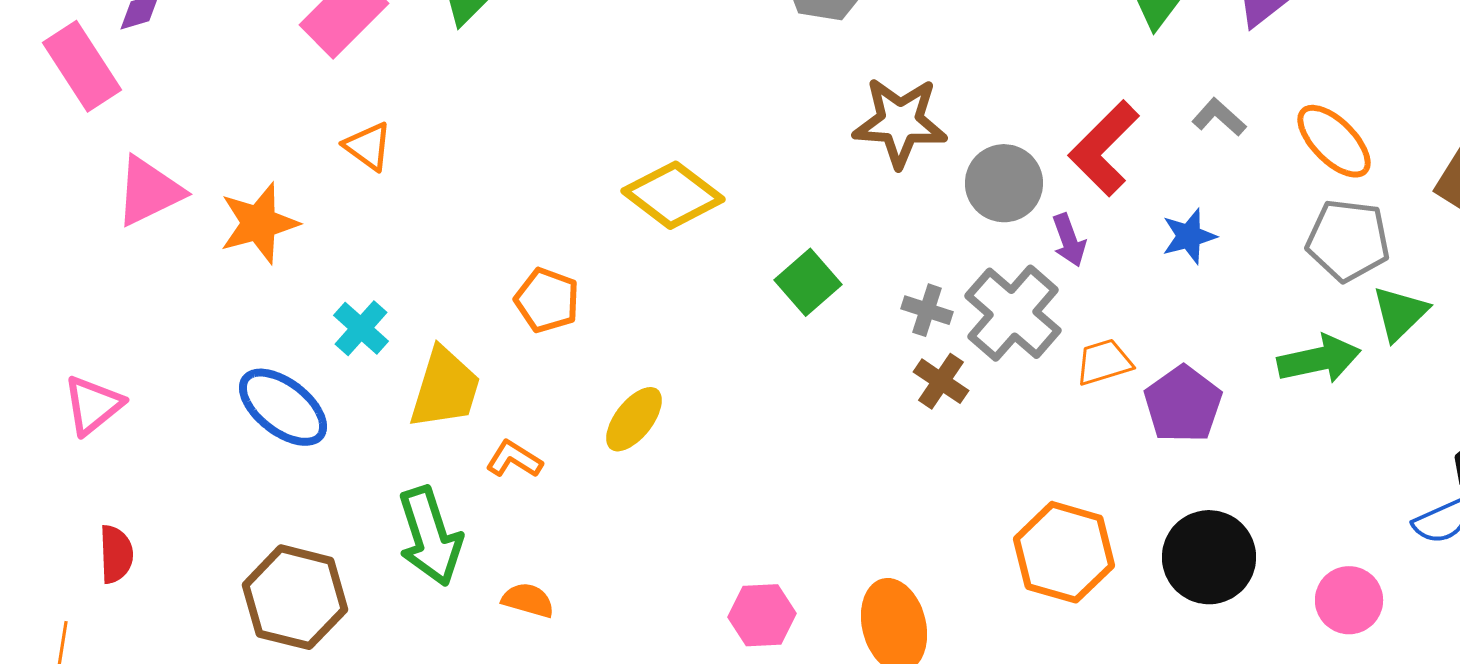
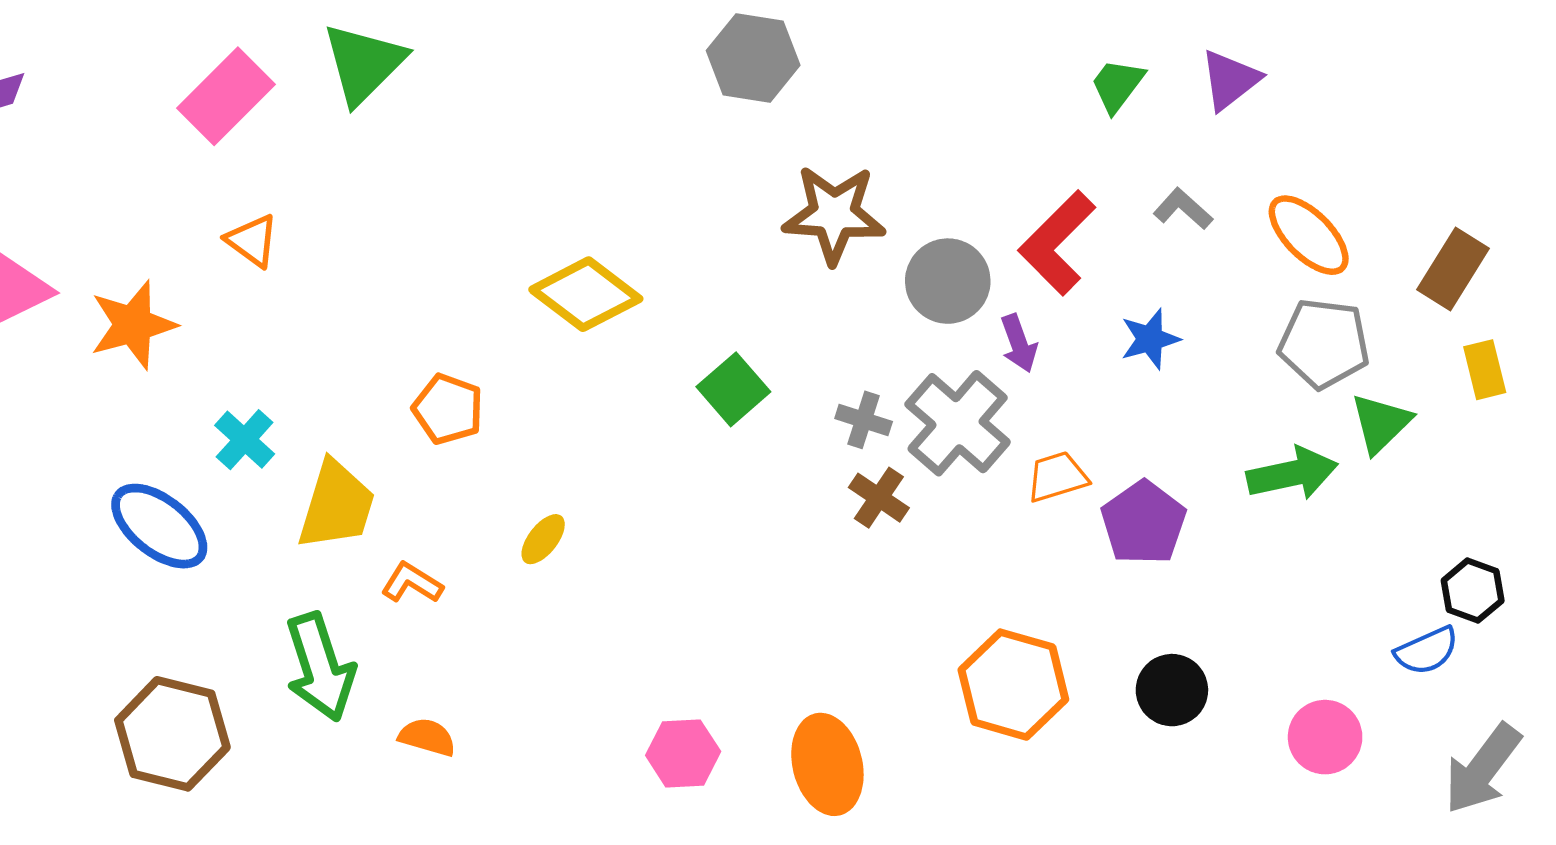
yellow ellipse: (634, 419) -> (543, 539), size x0.7
black circle: (1209, 557) -> (1172, 690), size x0.7

